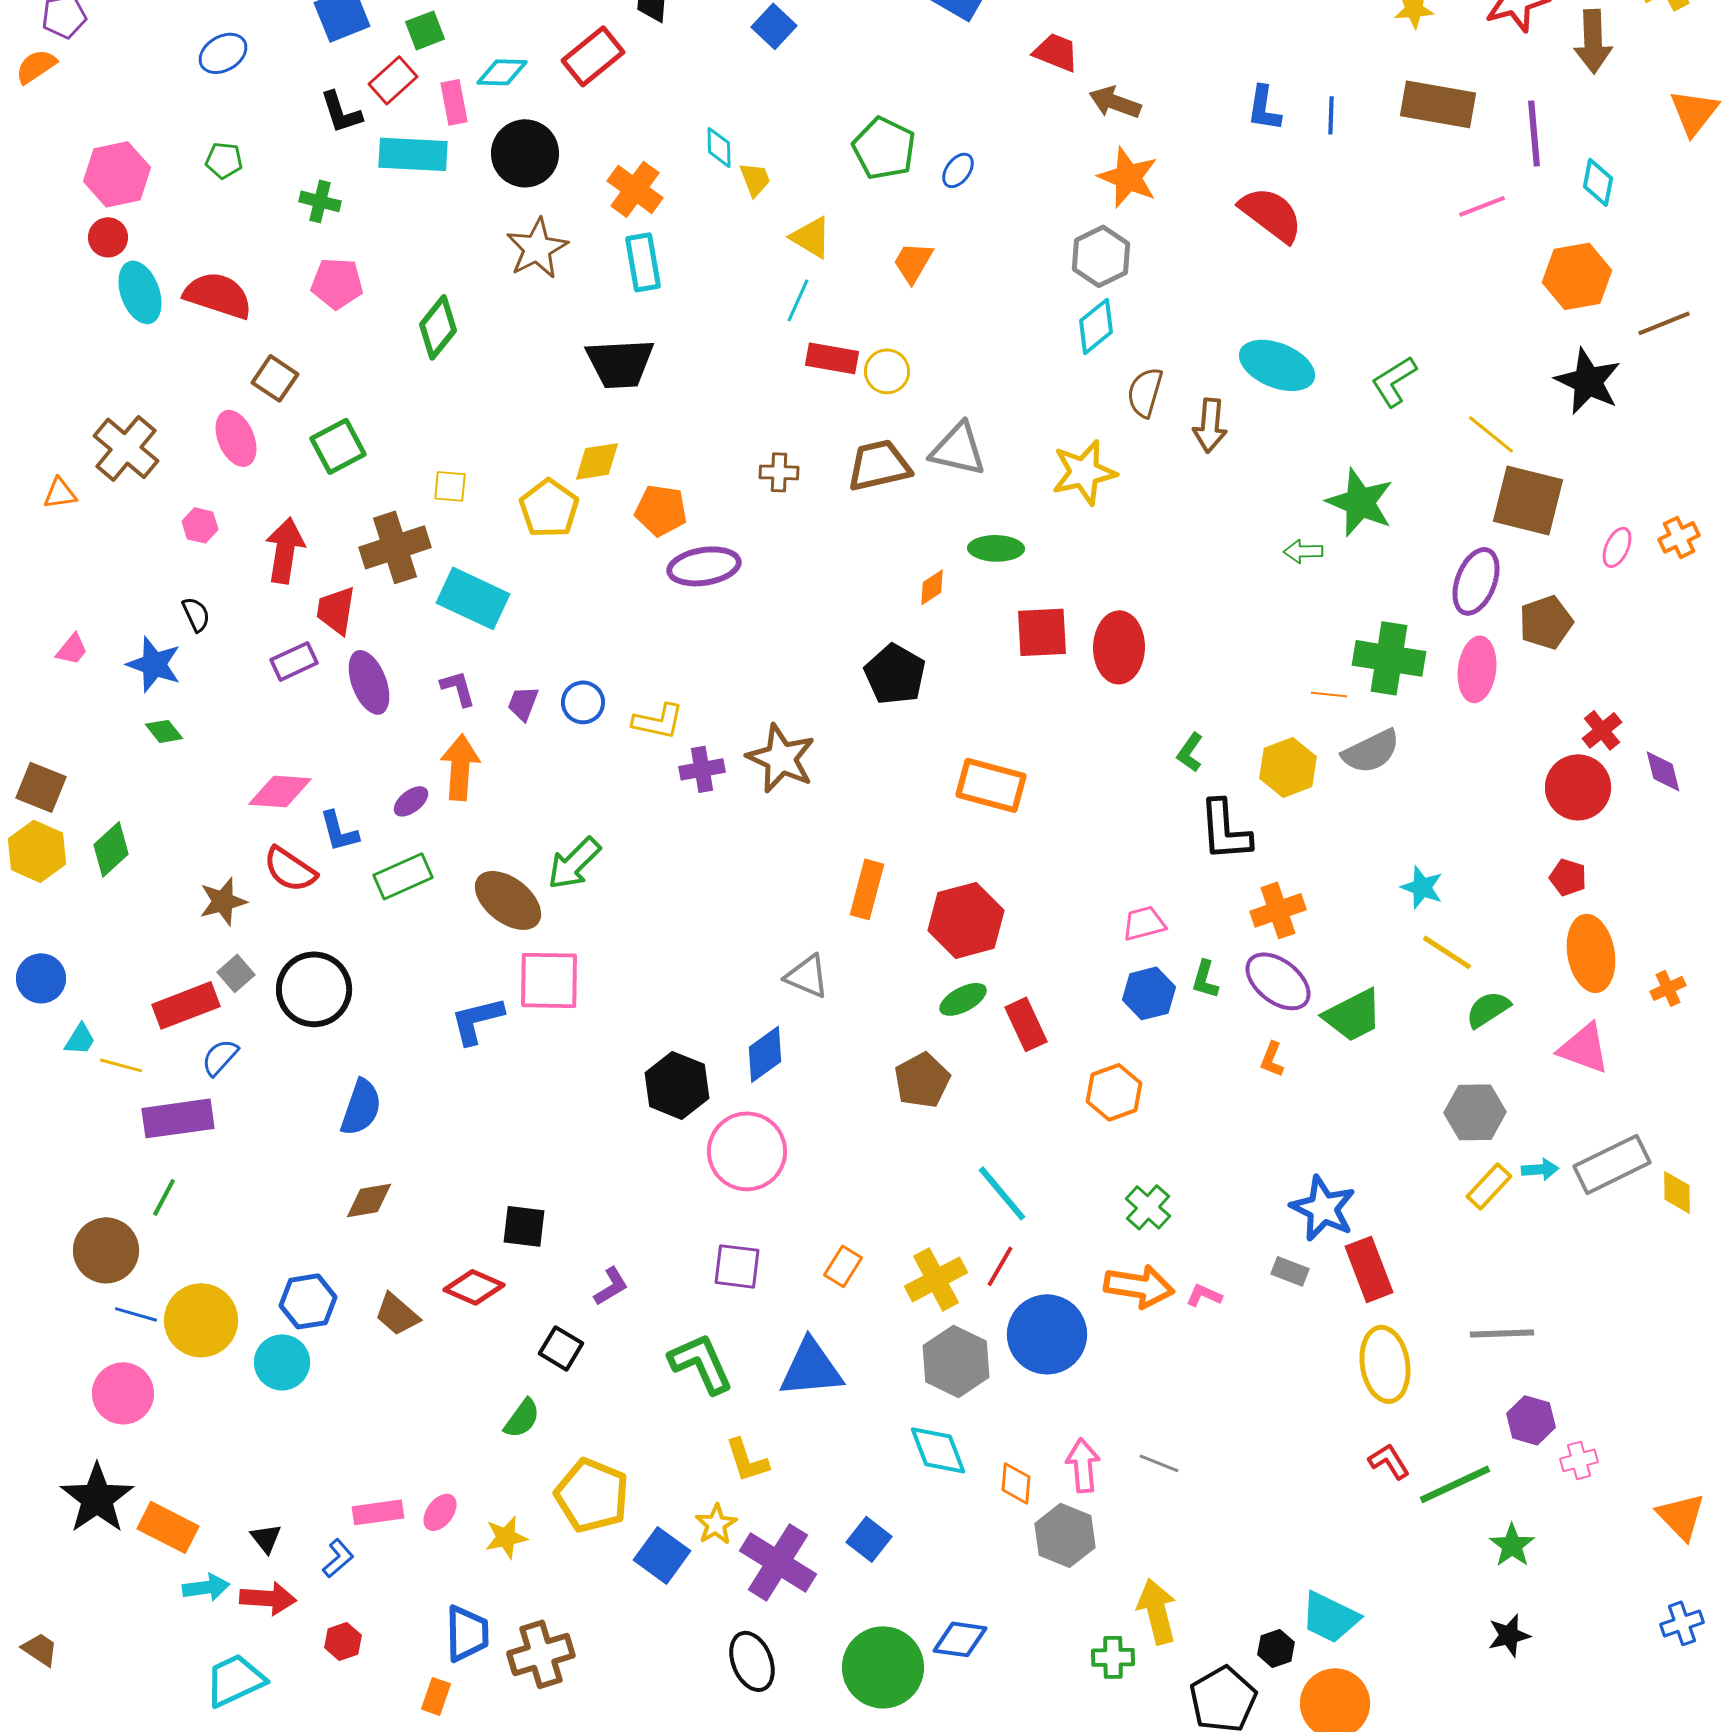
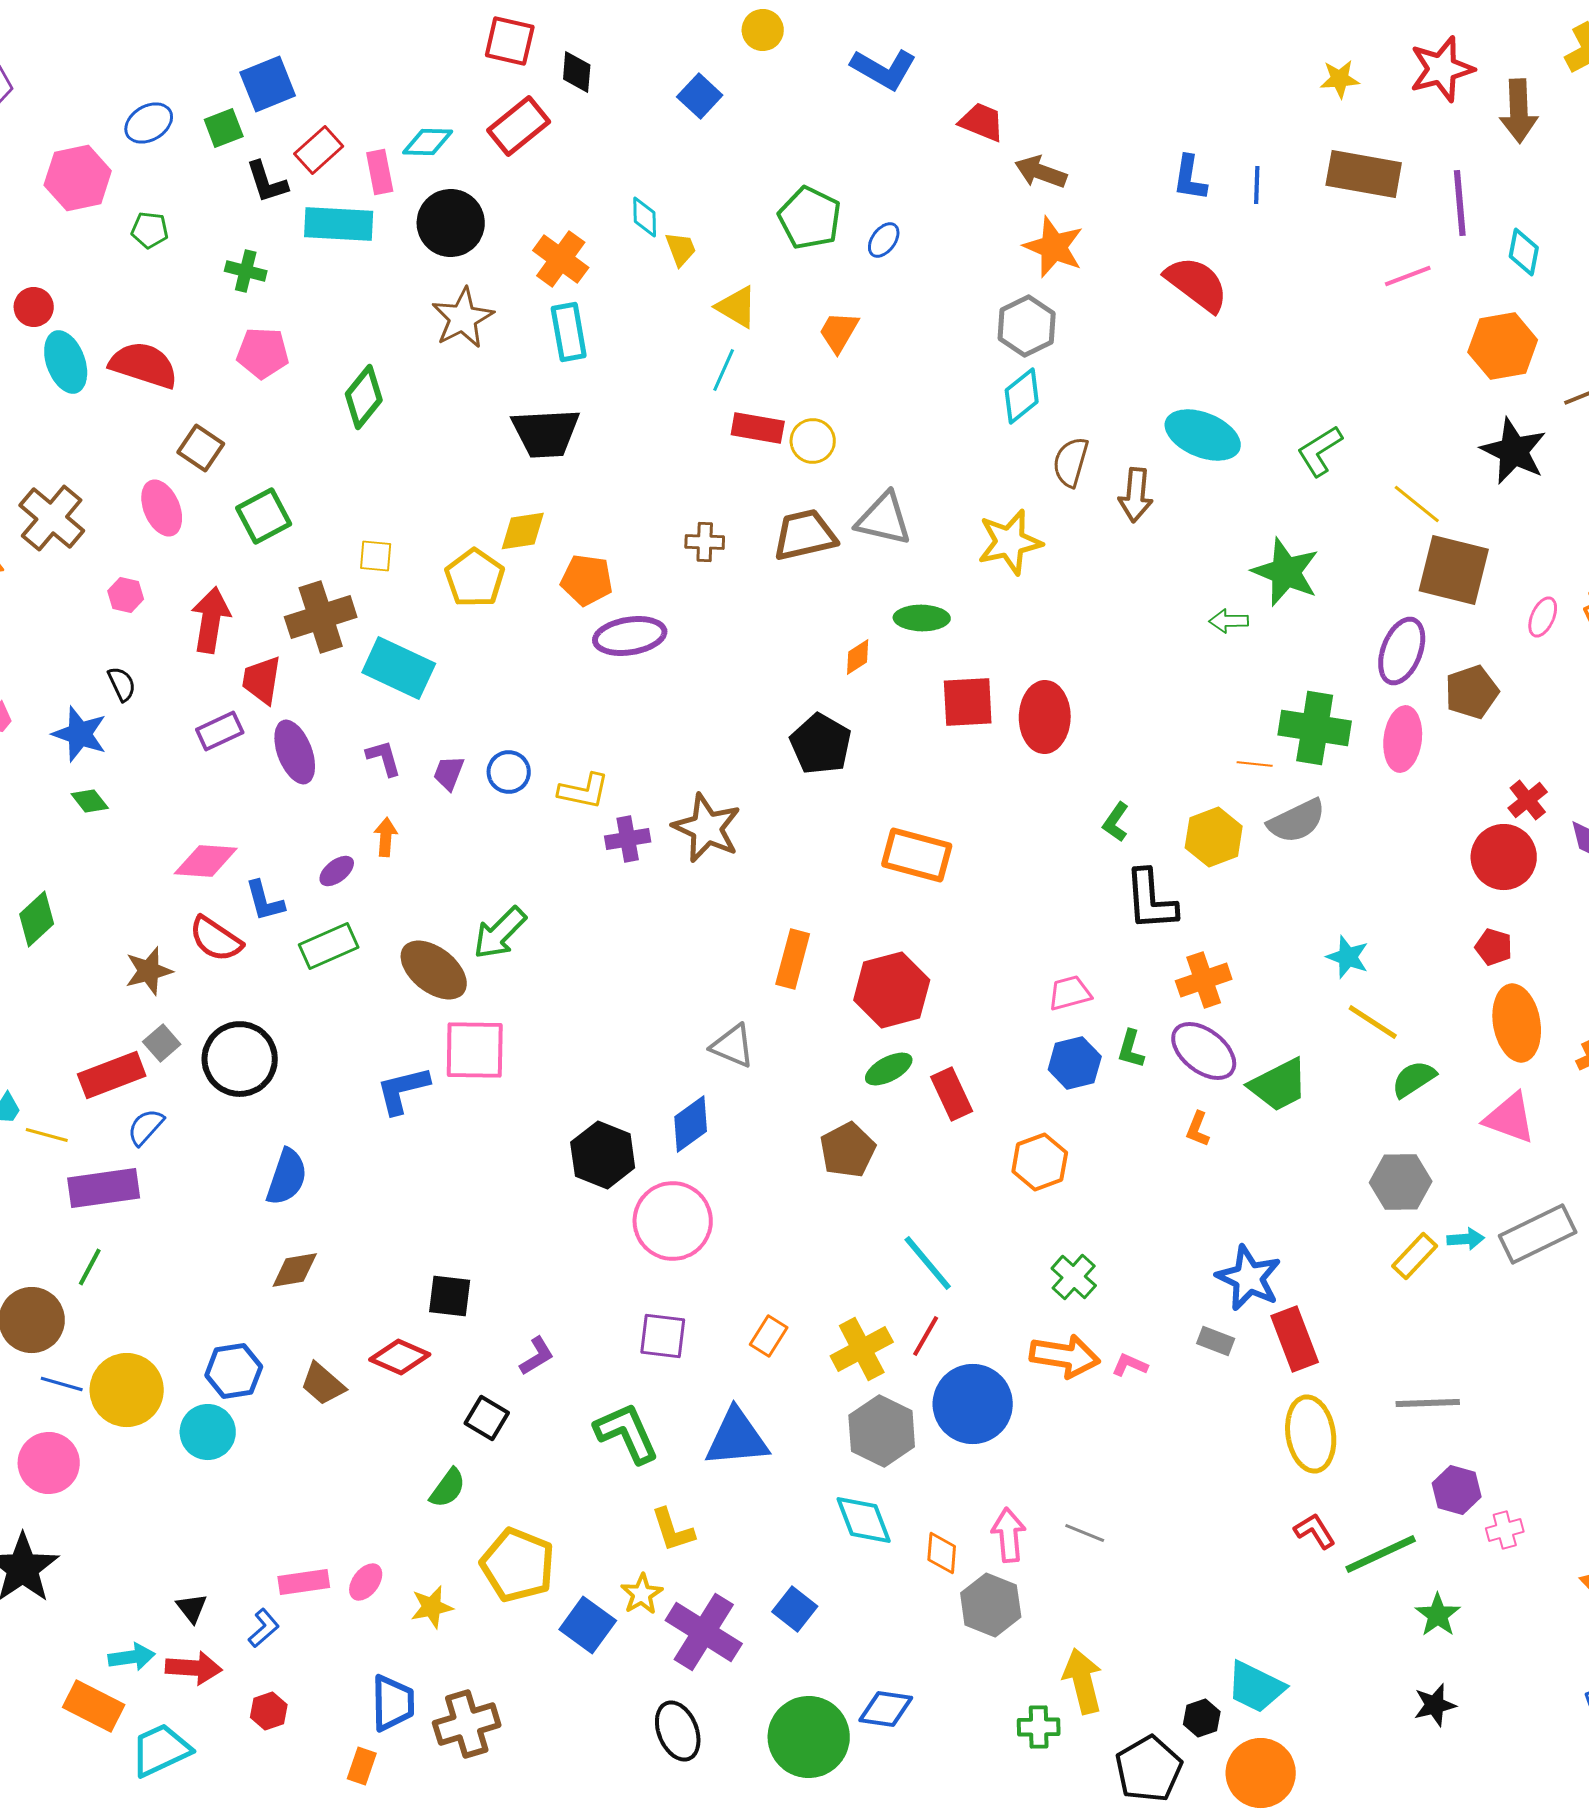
green square: (425, 30) -> (224, 128), moved
pink hexagon: (117, 174) -> (78, 178), moved
orange arrow: (460, 767) -> (386, 837), size x0.6
orange rectangle: (168, 1527) -> (94, 1706), moved

